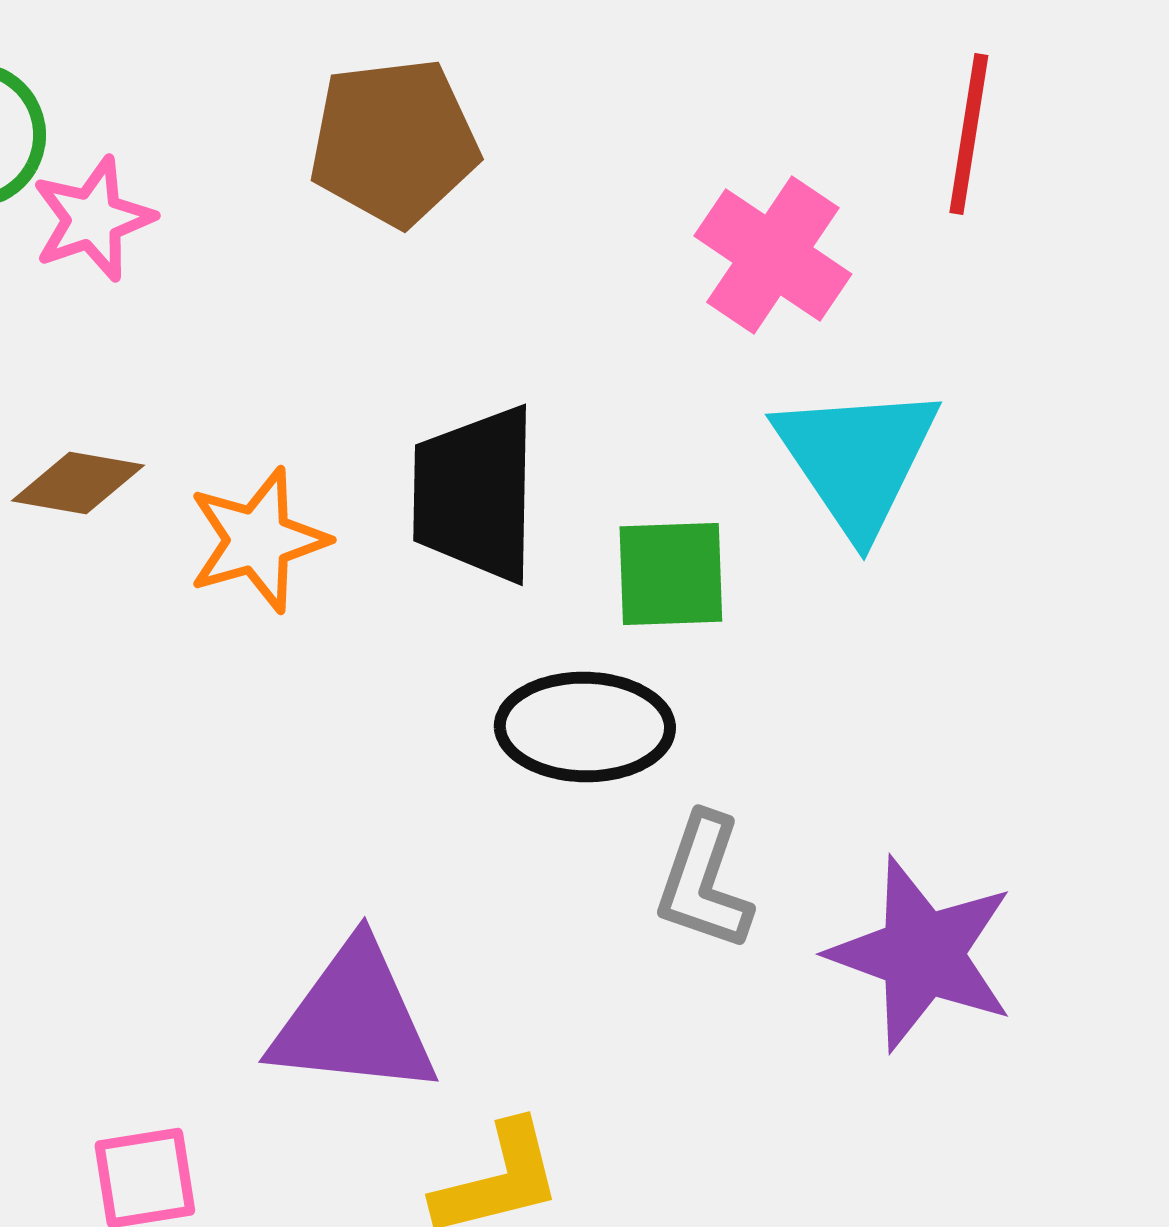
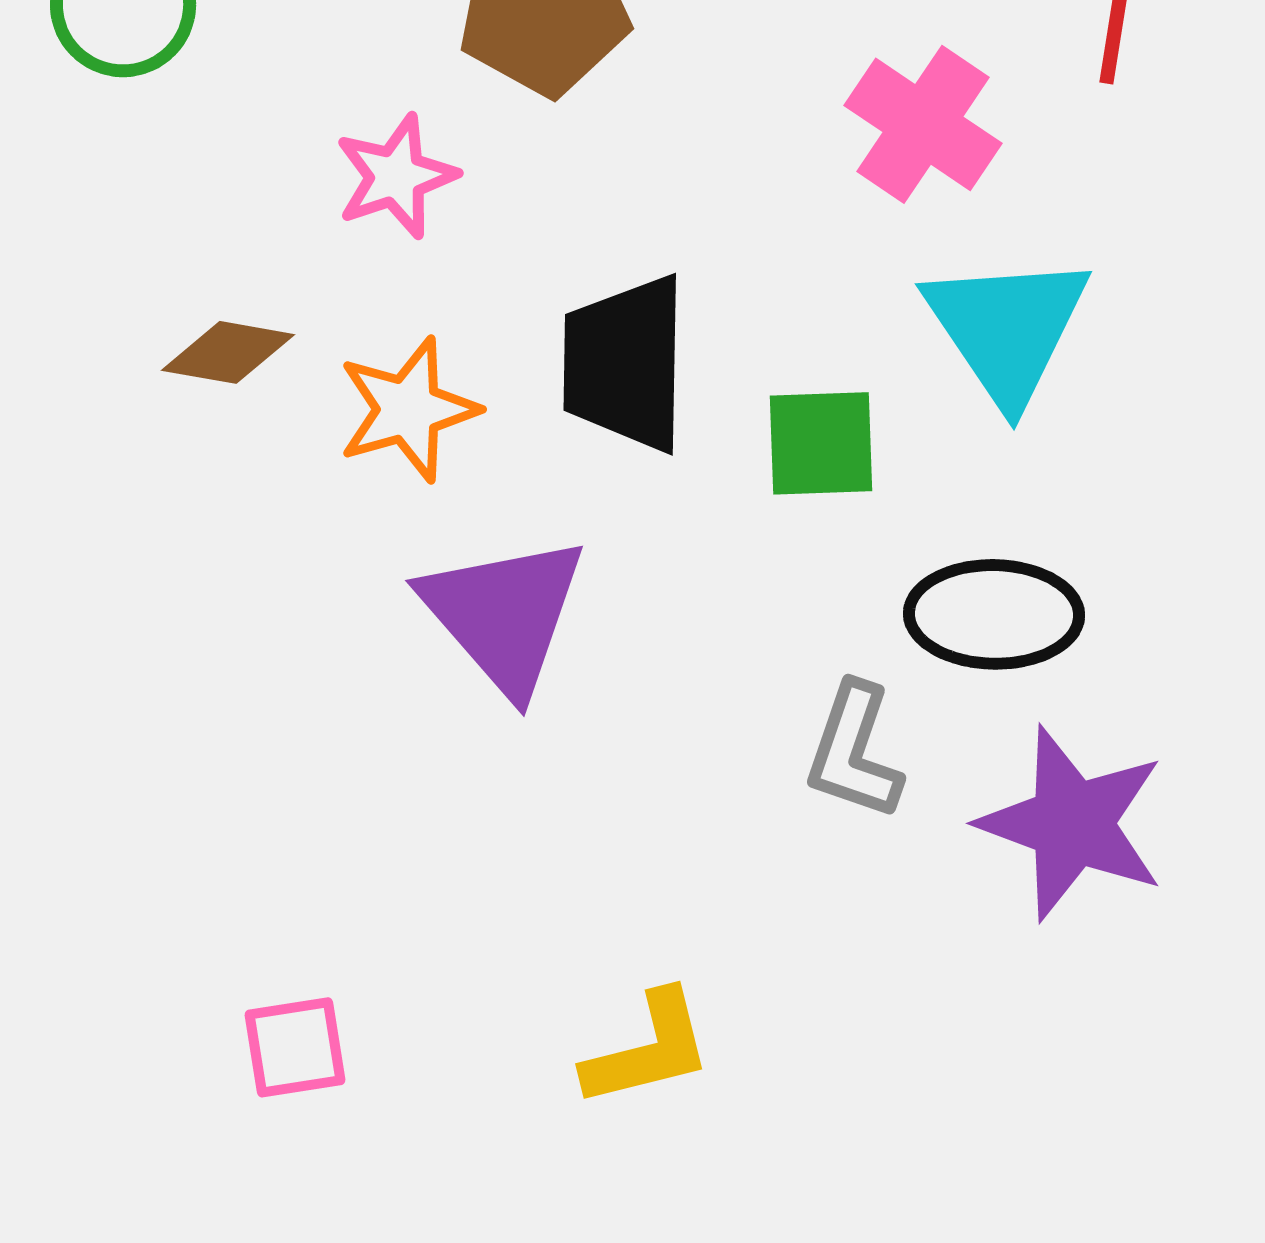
pink star: (93, 219) -> (396, 176), moved
black ellipse: (585, 727) -> (994, 614), moved
purple triangle: (354, 1020) -> (504, 614), moved, turned 43

